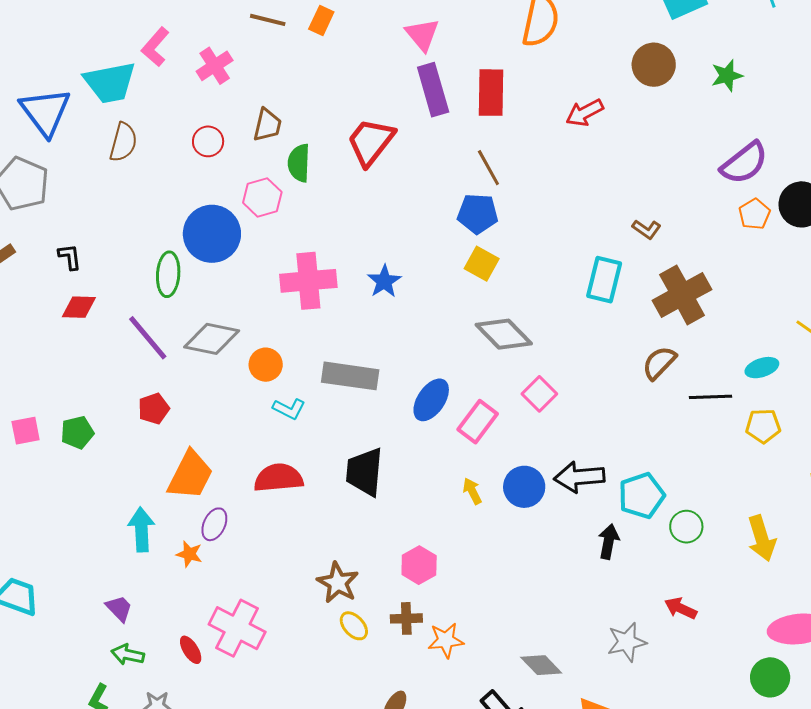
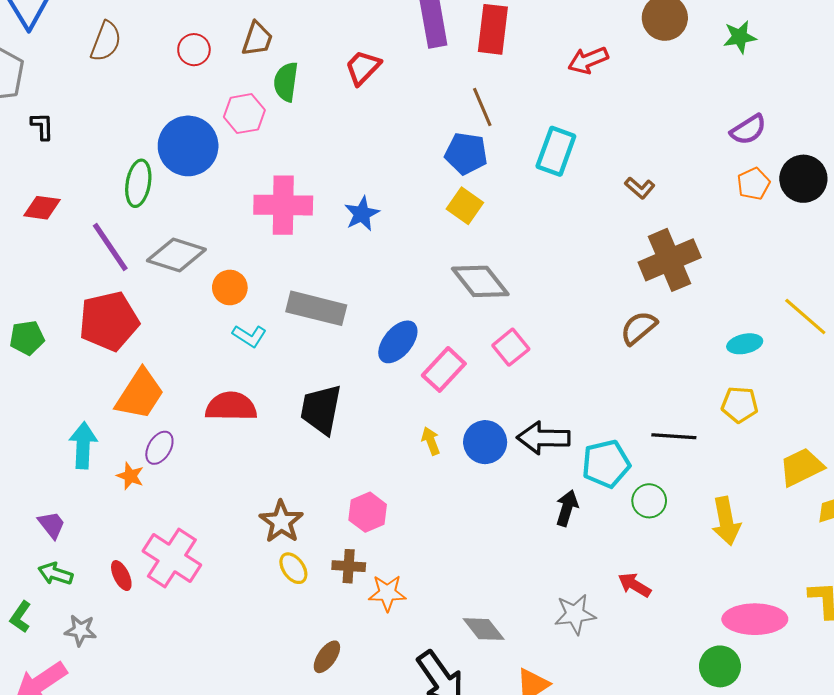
red trapezoid: (371, 142) -> (363, 67), size x0.7
purple semicircle: (744, 163) -> (748, 130), size x0.7
black L-shape: (70, 257) -> (42, 126), moved
cyan rectangle: (604, 280) -> (556, 151), moved
black line: (710, 397) -> (674, 436), moved
red pentagon: (154, 409) -> (109, 321), size x1.8

